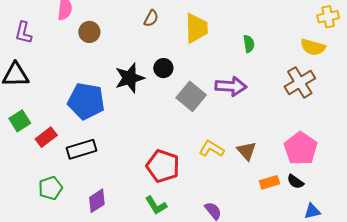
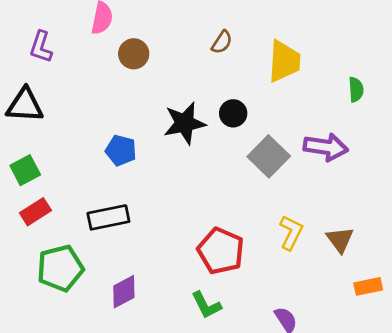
blue pentagon: (86, 101) -> (121, 150), size x0.6
red rectangle: (46, 137) -> (35, 212), moved
yellow L-shape: (212, 149) -> (291, 232), turned 80
green pentagon: (50, 188) -> (60, 268), size x1.4

